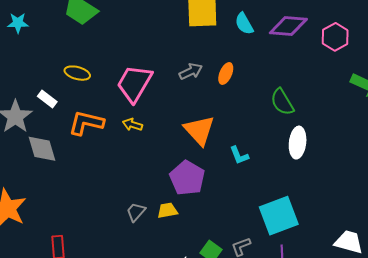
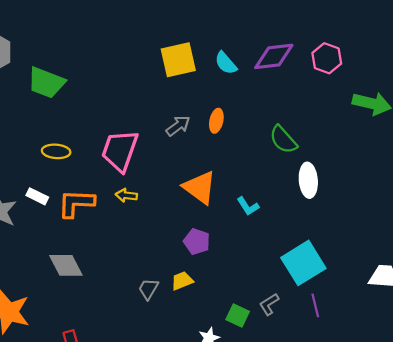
white rectangle: (47, 99) -> (37, 196), moved
gray diamond: (42, 149) -> (66, 265), moved
purple pentagon: (187, 178) -> (197, 242), size x0.7

